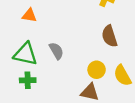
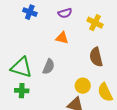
orange triangle: (29, 15) -> (62, 38), moved
gray semicircle: (56, 51) -> (49, 67), turned 49

